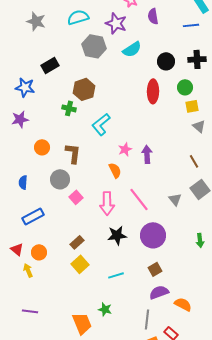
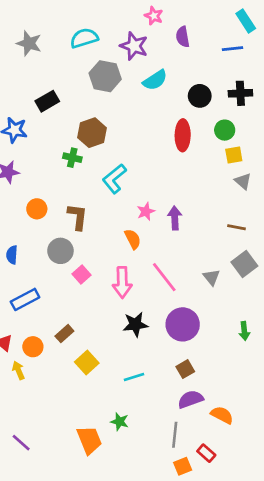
brown line: (194, 161) -> (236, 227), turned -48
brown rectangle: (77, 242) -> (64, 334), moved
purple line: (30, 311) -> (21, 443), moved, turned 35

